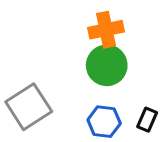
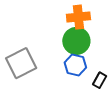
blue hexagon: (104, 122) -> (75, 65), moved

